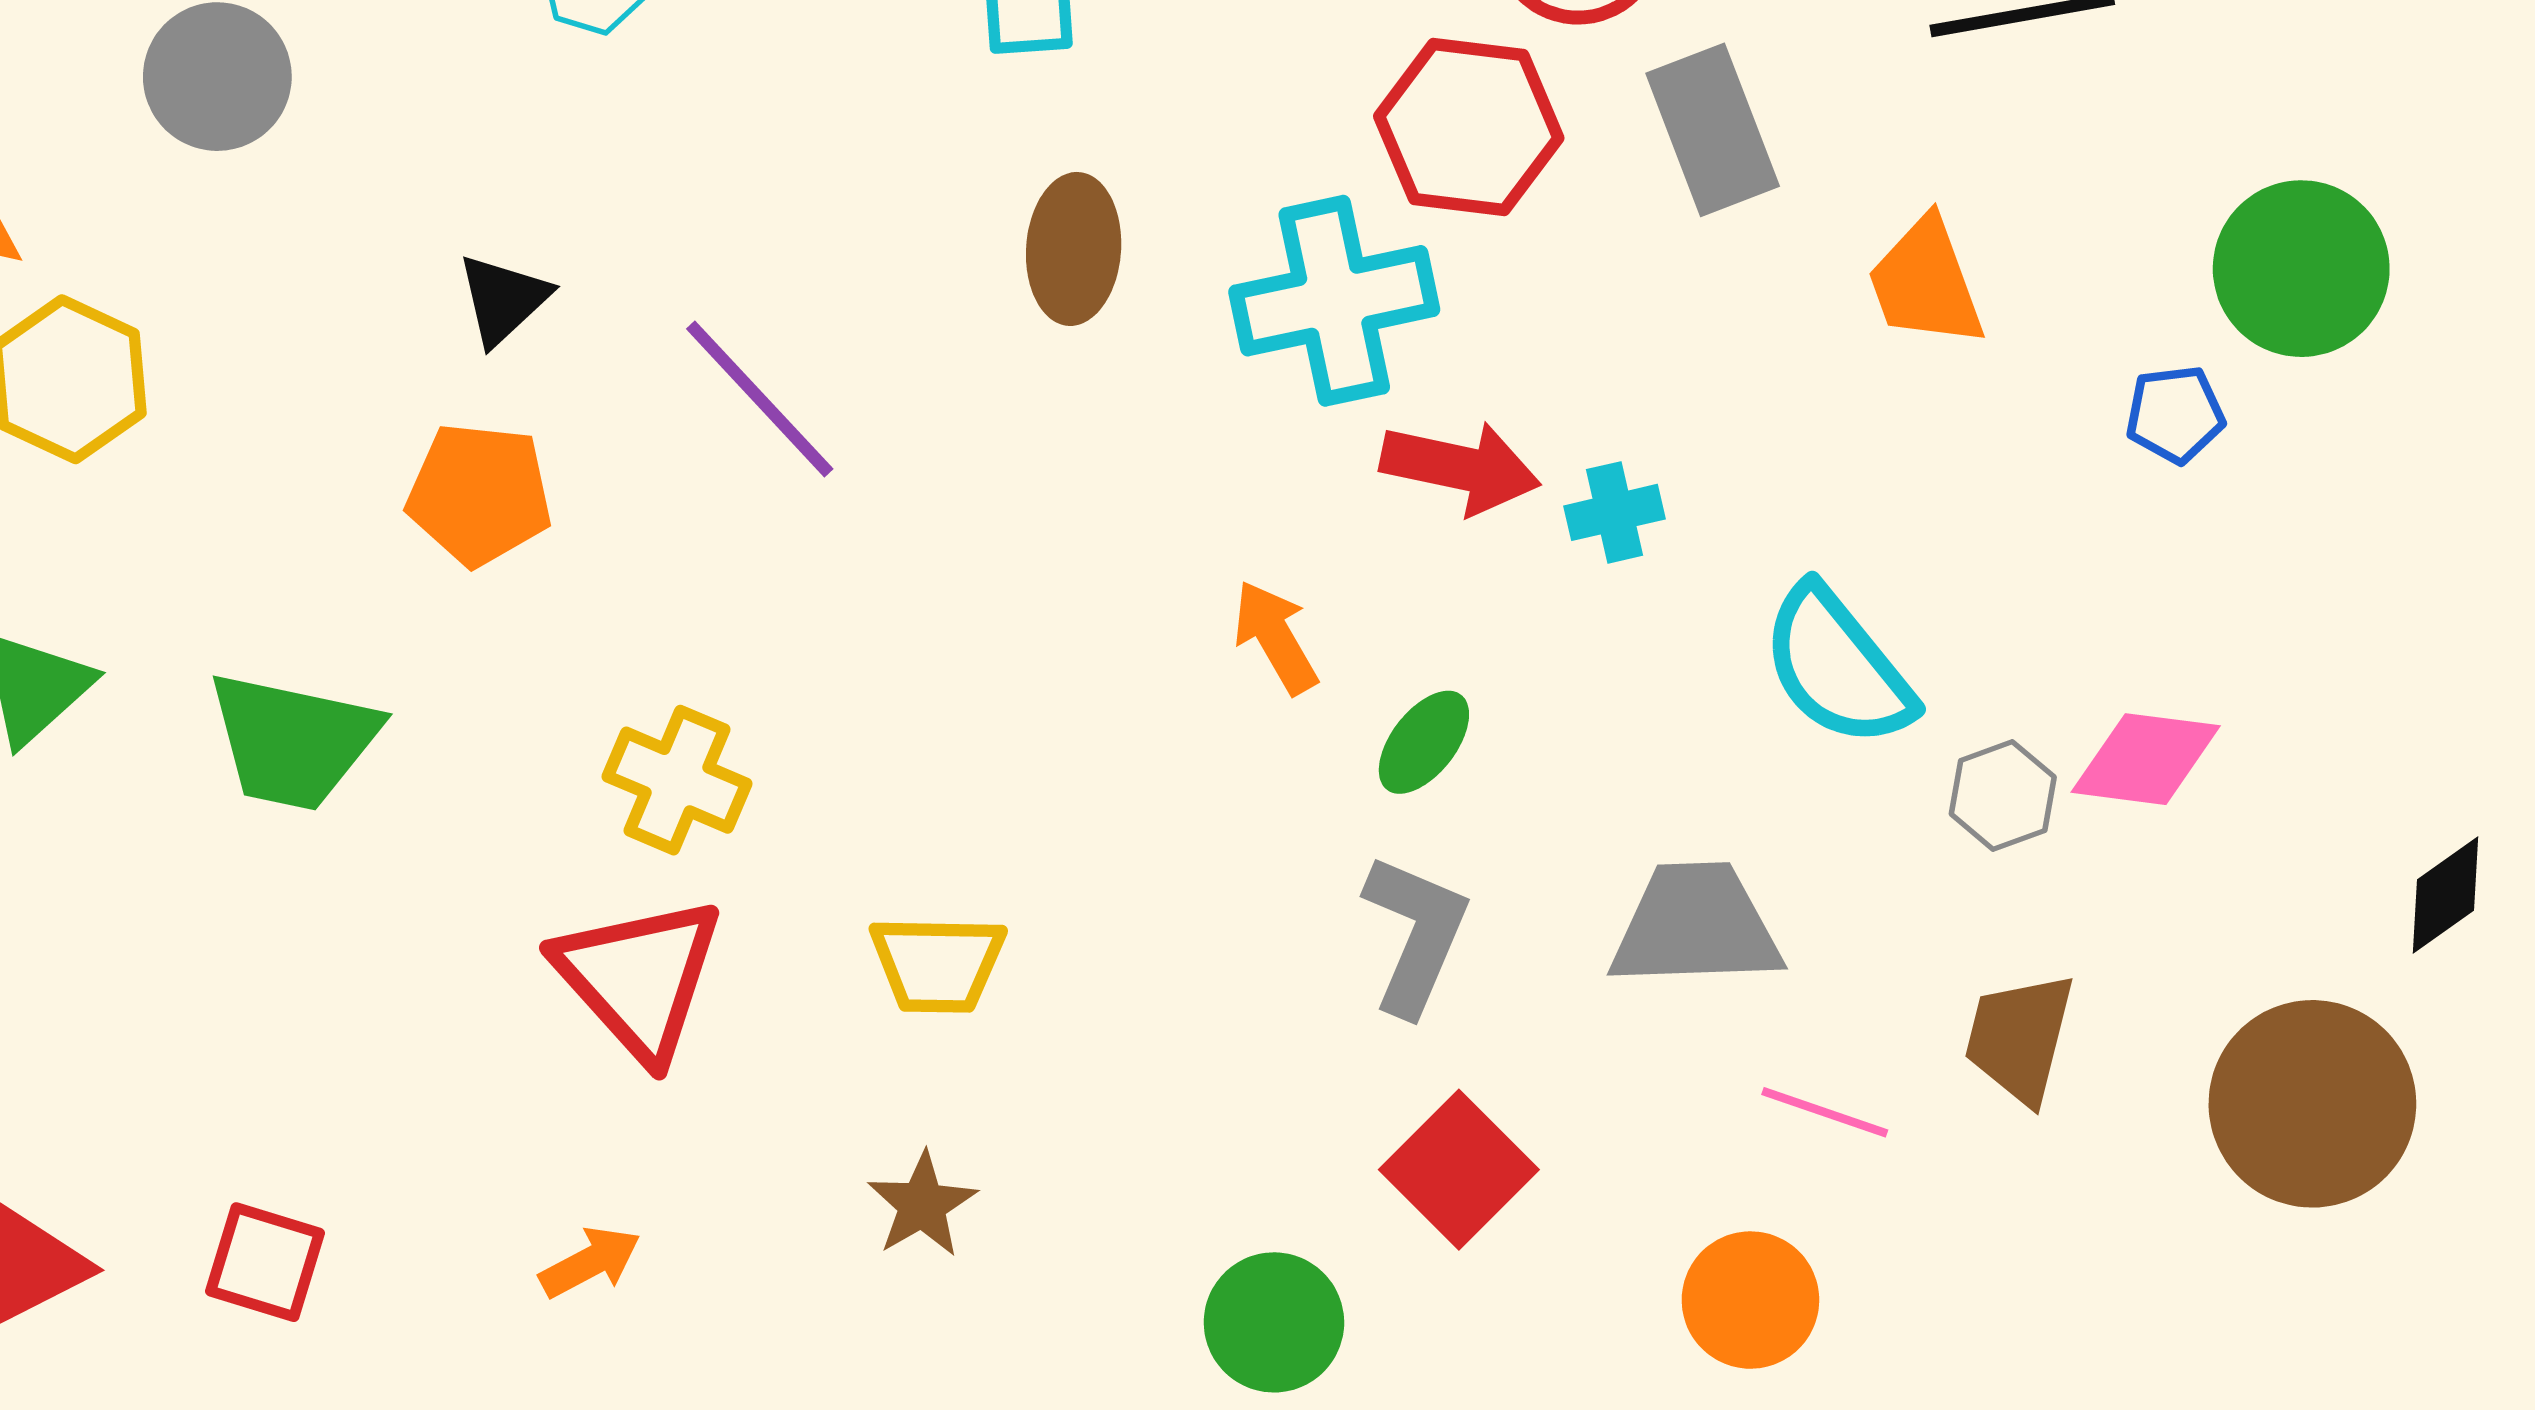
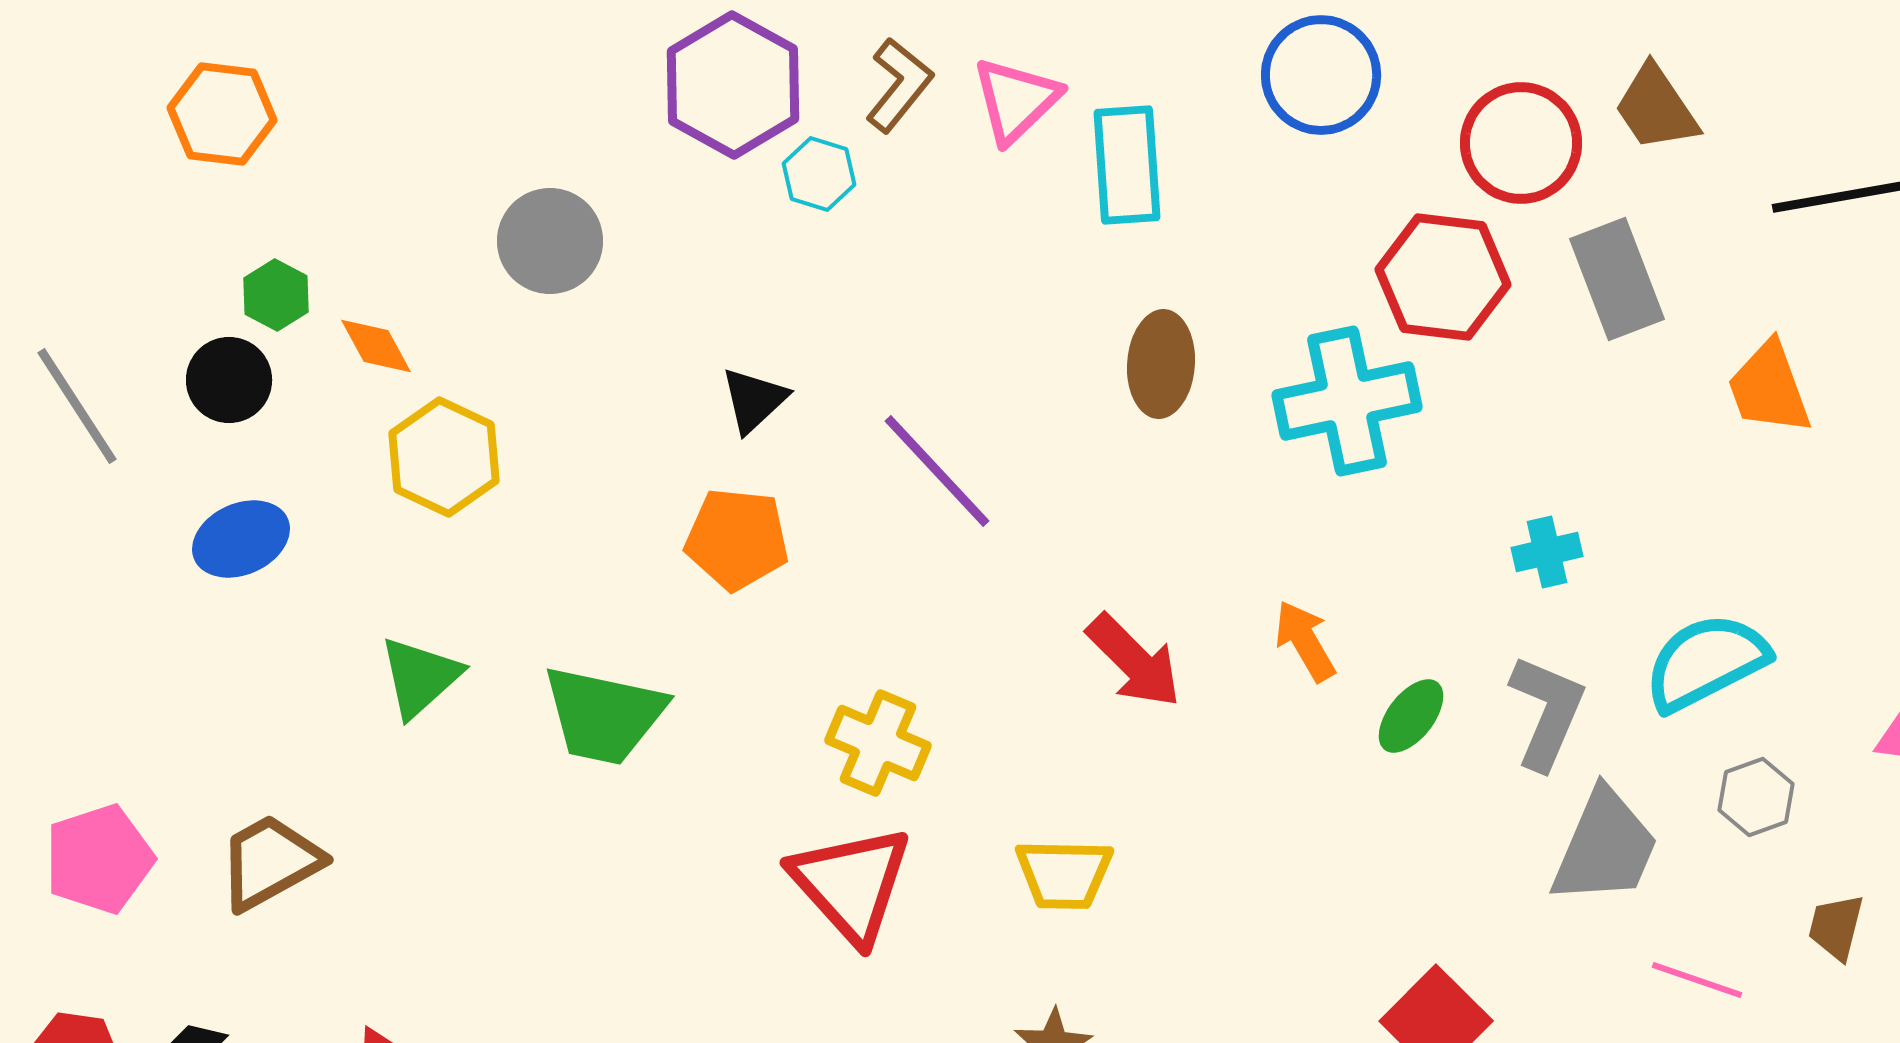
red arrow: (1460, 468) -> (1134, 661), moved, turned 33
cyan semicircle: (1837, 667) -> (1706, 662), turned 102
gray hexagon: (2003, 796) -> (1756, 797), moved
gray trapezoid: (1696, 926) -> (1605, 847), turned 115
gray L-shape: (1416, 934) -> (1547, 712), moved
brown trapezoid: (2020, 1038) -> (1836, 927), size x0.7

